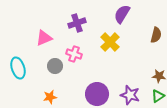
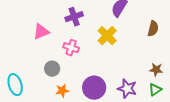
gray circle: (55, 66) -> (52, 69), moved
cyan ellipse: (18, 68) -> (15, 85), moved
orange star: (50, 97) -> (62, 91), moved

